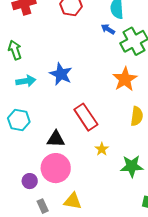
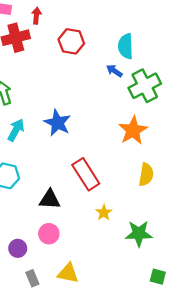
cyan arrow: (26, 81) -> (16, 130), turned -54
pink circle: (56, 168) -> (49, 234), size x0.6

